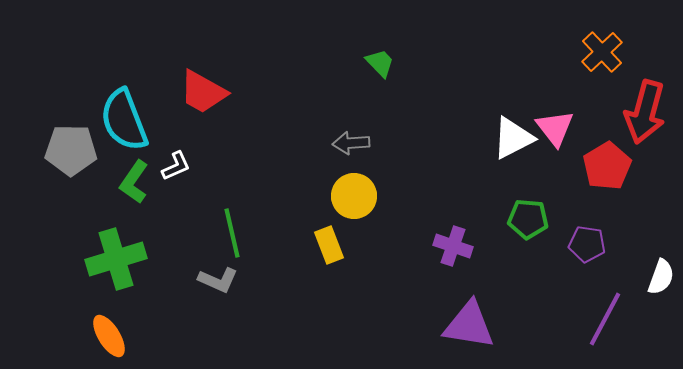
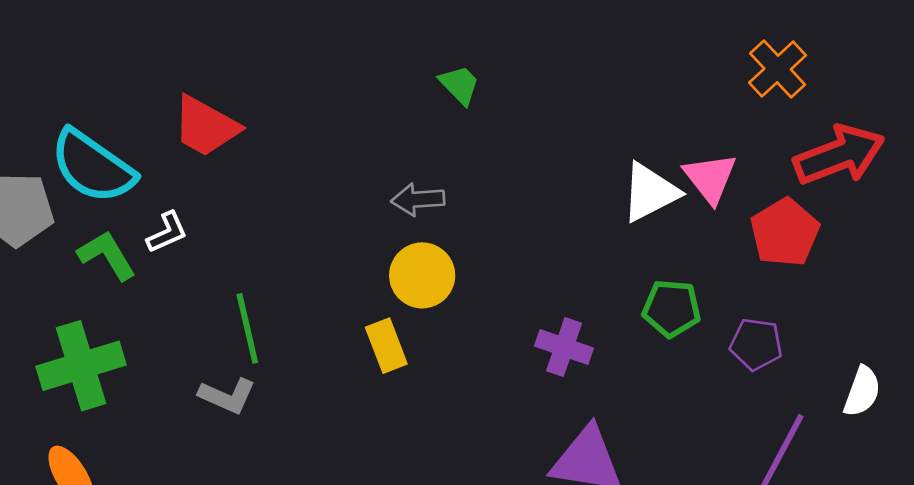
red arrow: (645, 112) -> (839, 155), turned -126
cyan semicircle: (124, 120) -> (93, 166), turned -34
green L-shape: (134, 182) -> (107, 255), turned 114

